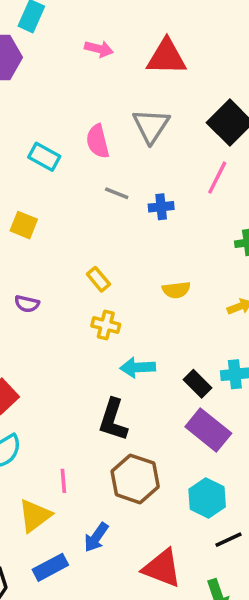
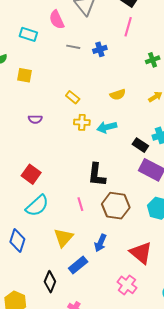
cyan arrow: (138, 367) -> (107, 127), moved
pink line: (63, 481) -> (80, 204), moved
red triangle: (162, 568) -> (141, 253), turned 30

